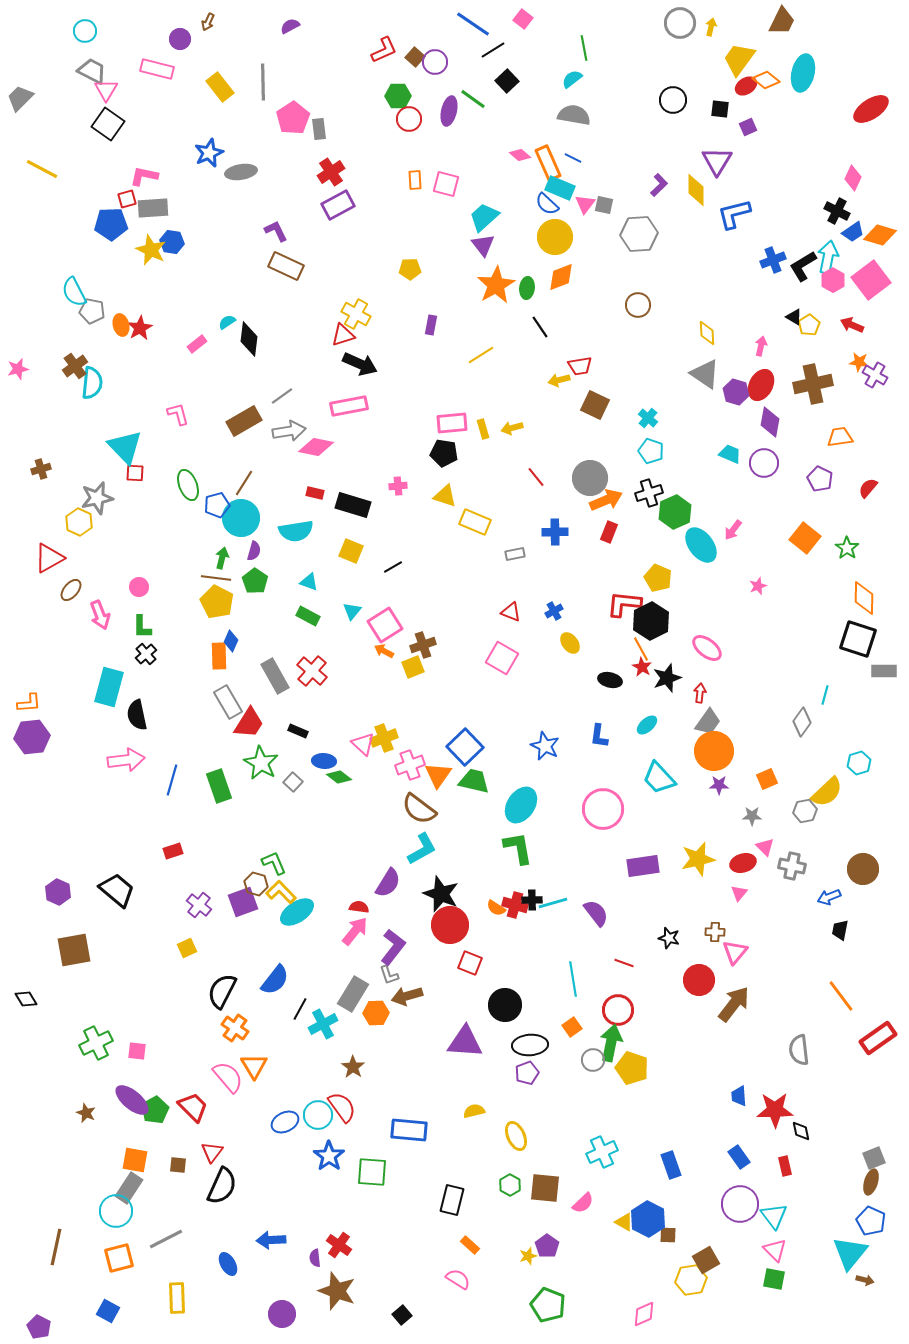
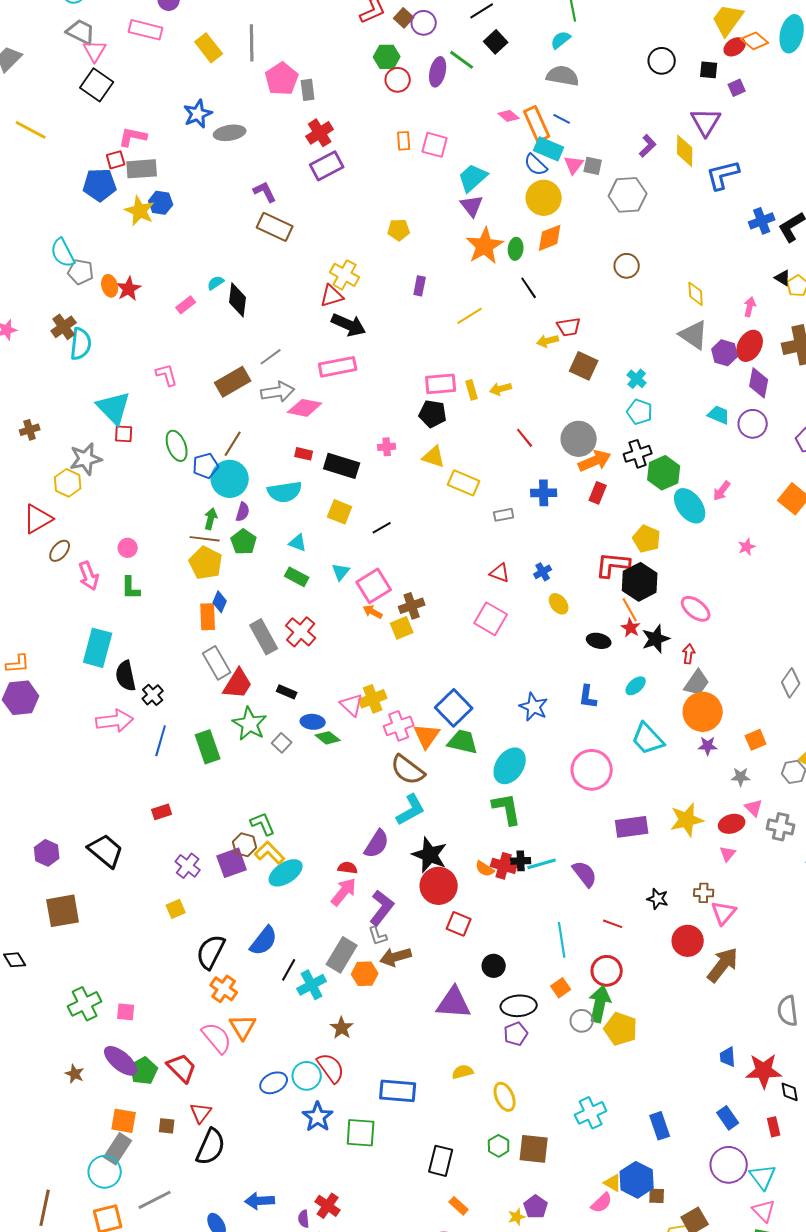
black cross: (146, 654) -> (153, 695), moved
black circle: (505, 1005) -> (494, 966), size x0.7
pink semicircle: (583, 1203) -> (602, 1203), moved

